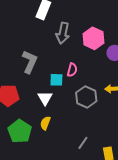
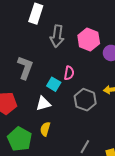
cyan square: (56, 80) -> (54, 84), turned 32
white triangle: (45, 98) -> (43, 103), turned 49

